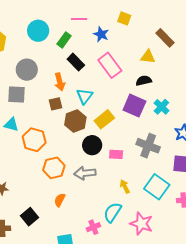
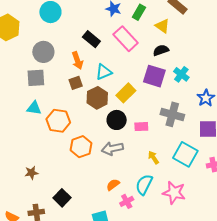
green rectangle: (64, 40) -> (139, 12), moved
yellow triangle: (148, 57) -> (162, 26), turned 35
cyan triangle: (85, 96) -> (104, 72), turned 36
orange semicircle: (60, 200) -> (113, 185), moved, turned 32

